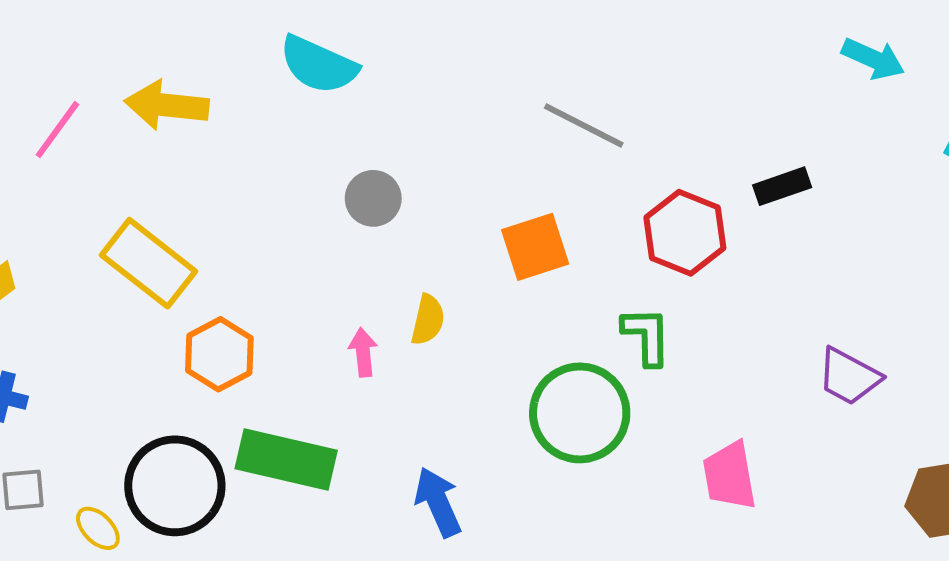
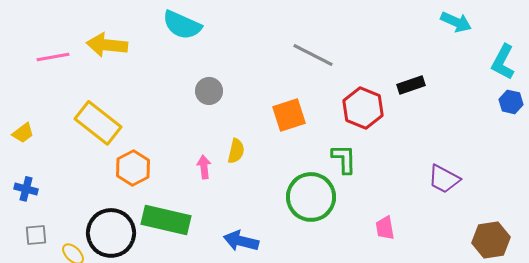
pink line: (57, 130) -> (53, 57), turned 44
pink trapezoid: (729, 476) -> (385, 228), size x0.7
blue arrow: (438, 502) -> (241, 241), turned -52

